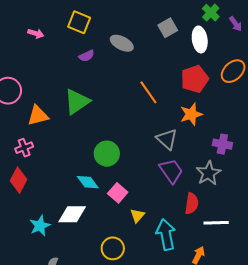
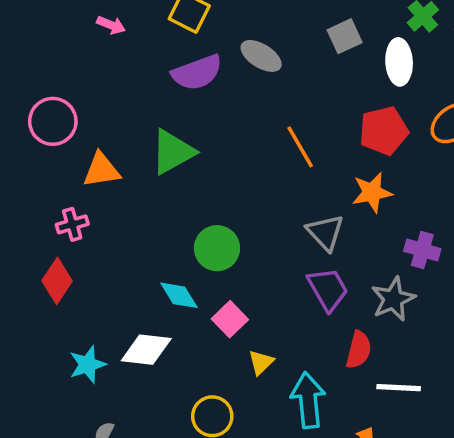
purple semicircle: (87, 56) -> (197, 73), size x1.8

